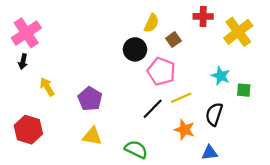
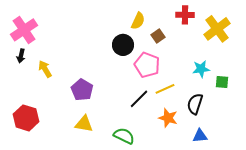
cyan star: (221, 76) -> (201, 69), turned -30
yellow arrow: (47, 87) -> (45, 69), moved
blue triangle: (210, 153) -> (200, 136), moved

